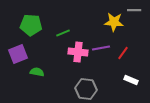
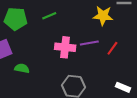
green line: (63, 33) -> (49, 16), moved
white rectangle: (131, 80) -> (123, 87), moved

